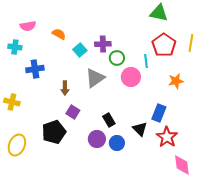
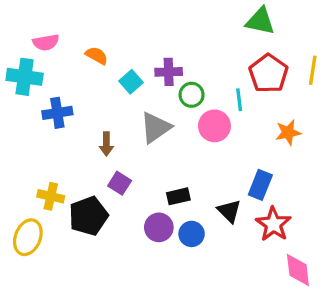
cyan cross: (15, 47) -> (25, 77), size x1.5
yellow cross: (12, 102) -> (51, 196), moved
black rectangle: (109, 120) -> (178, 196), turned -72

